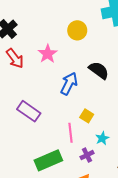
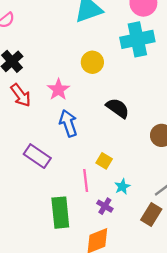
blue arrow: (69, 84) -> (68, 123), moved, turned -45
purple cross: (87, 155) -> (105, 206), turned -32
green rectangle: (48, 160) -> (60, 213), turned -72

